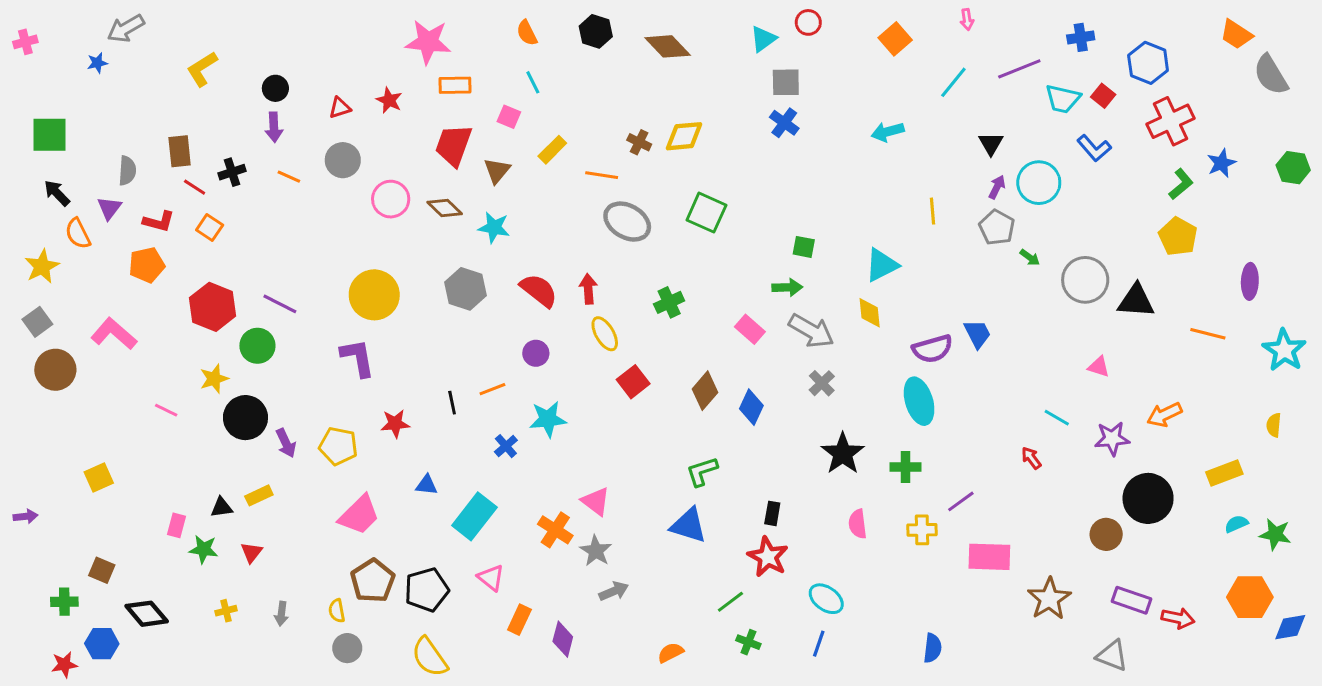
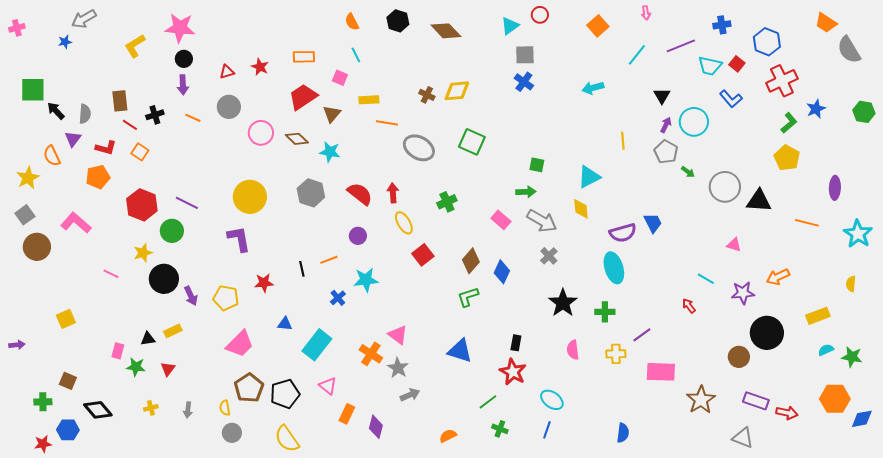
pink star: (428, 42) -> (180, 28), moved
red trapezoid: (454, 145) -> (303, 97), turned 36
yellow rectangle: (552, 150) -> (369, 100), turned 42
orange line: (602, 175) -> (387, 123), moved
black arrow: (57, 193) -> (56, 111), moved
green L-shape: (702, 471) -> (468, 297), moved

